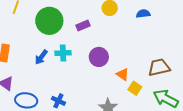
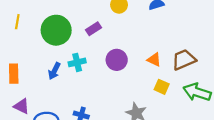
orange triangle: (123, 74) -> (154, 60), moved

